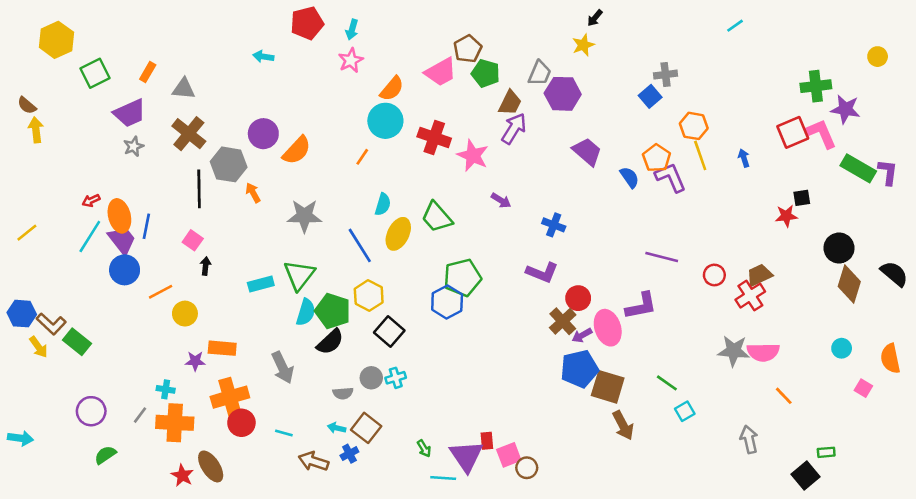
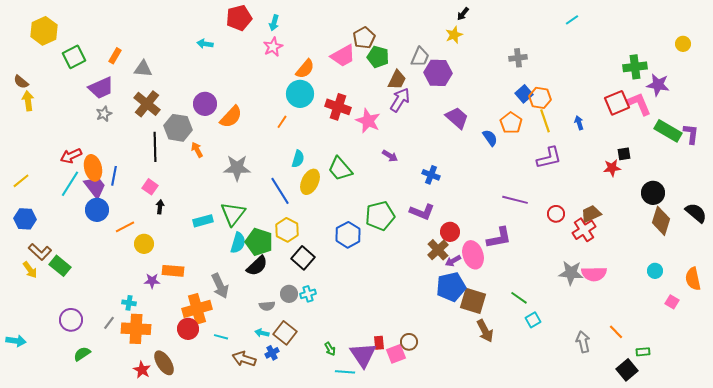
blue square: (650, 96) -> (524, 94), moved
purple L-shape: (671, 177) -> (549, 158), moved, turned 100
red arrow: (91, 200) -> (71, 156), size x1.5
green pentagon: (462, 278) -> (380, 216), moved
blue hexagon: (22, 314) -> (25, 219), moved
orange line: (784, 396) -> (616, 332), moved
orange cross: (230, 397) -> (197, 309), moved
brown circle: (527, 468) -> (409, 342), moved

